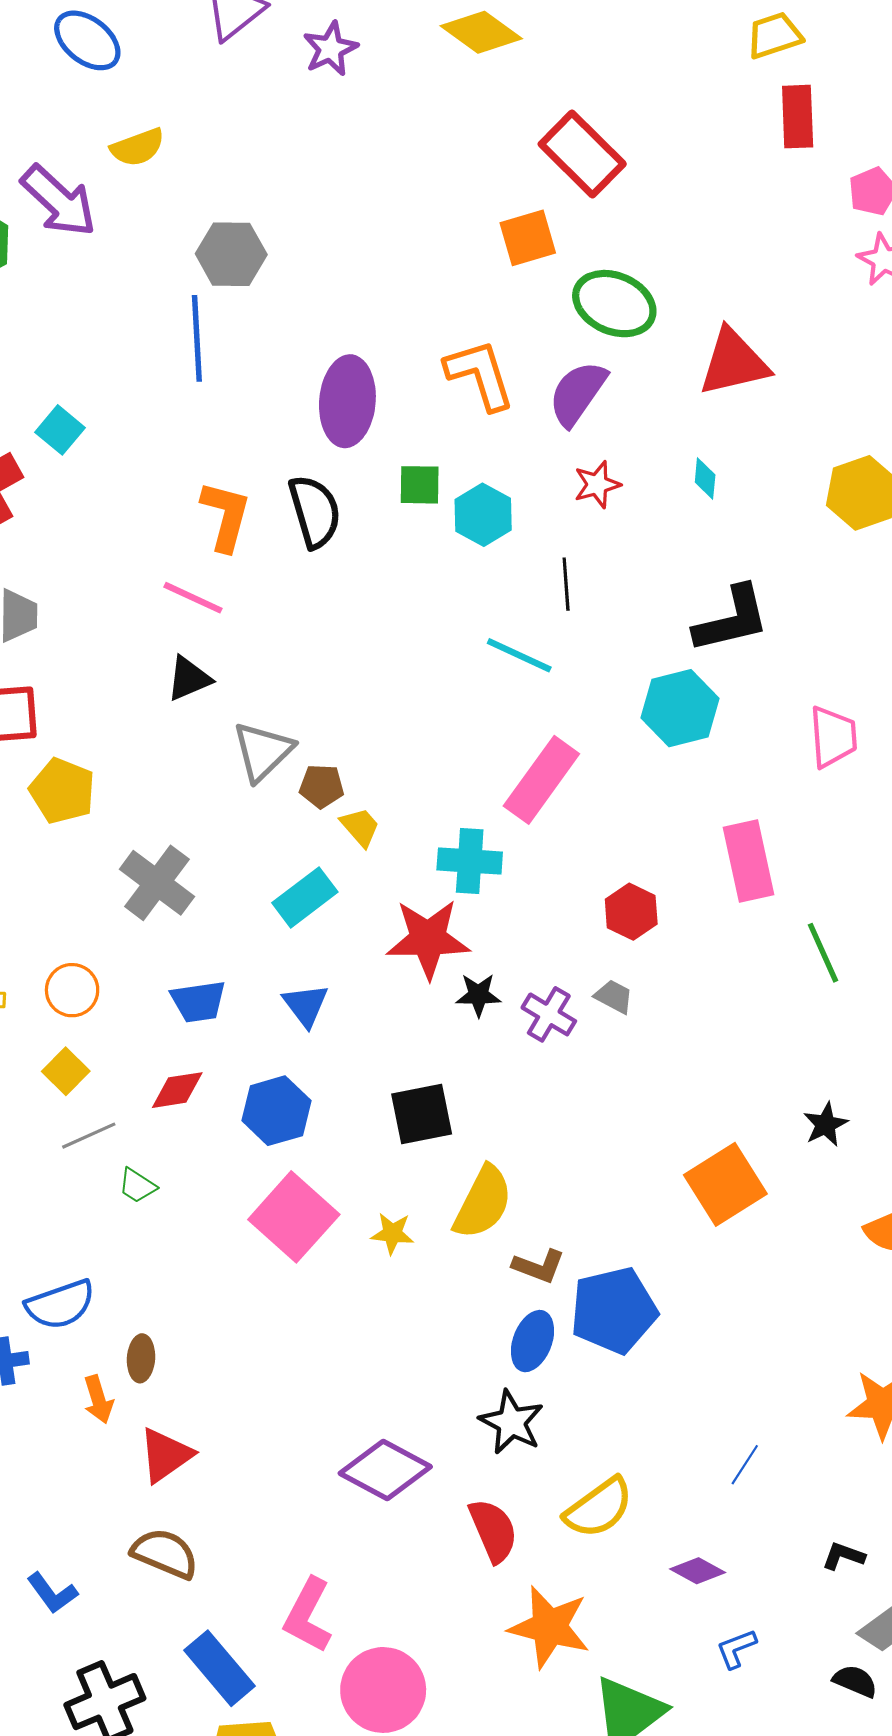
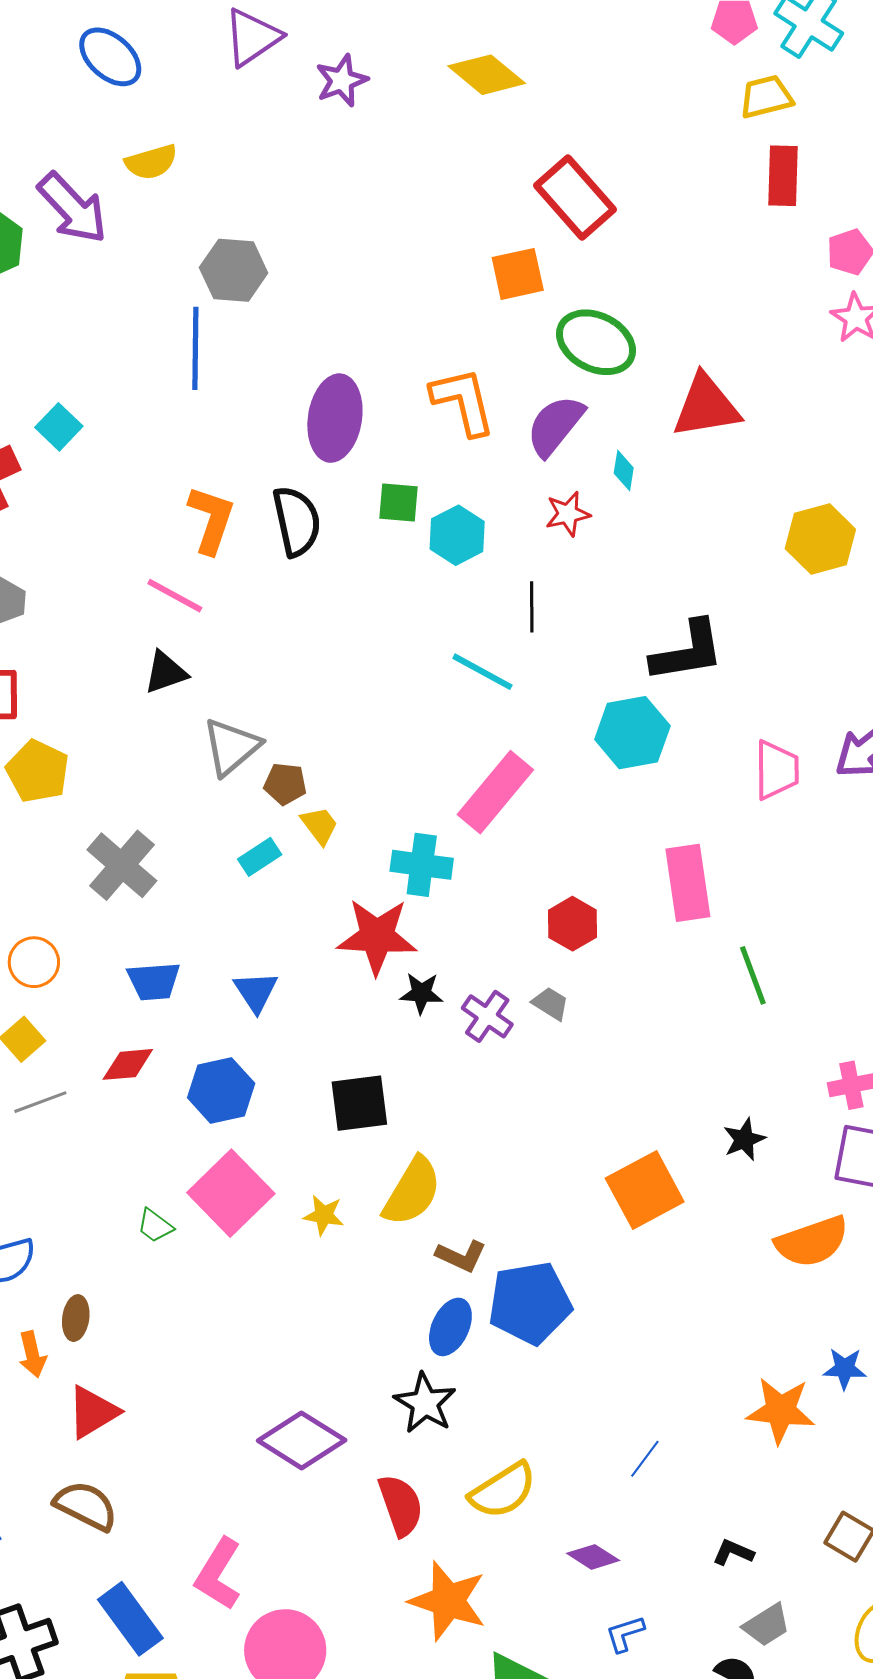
cyan diamond: (705, 479) -> (624, 471), moved
cyan rectangle: (305, 897) -> (260, 857), moved, size x0.7
green trapezoid: (137, 1186) -> (155, 1226), moved

